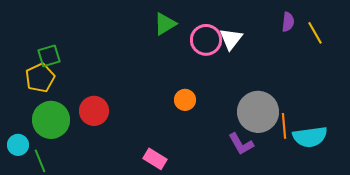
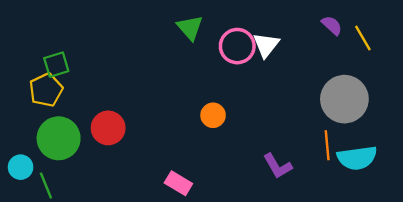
purple semicircle: (288, 22) -> (332, 25), turned -54
green triangle: (165, 24) -> (190, 28), turned -40
gray circle: (258, 112) -> (344, 99), moved

